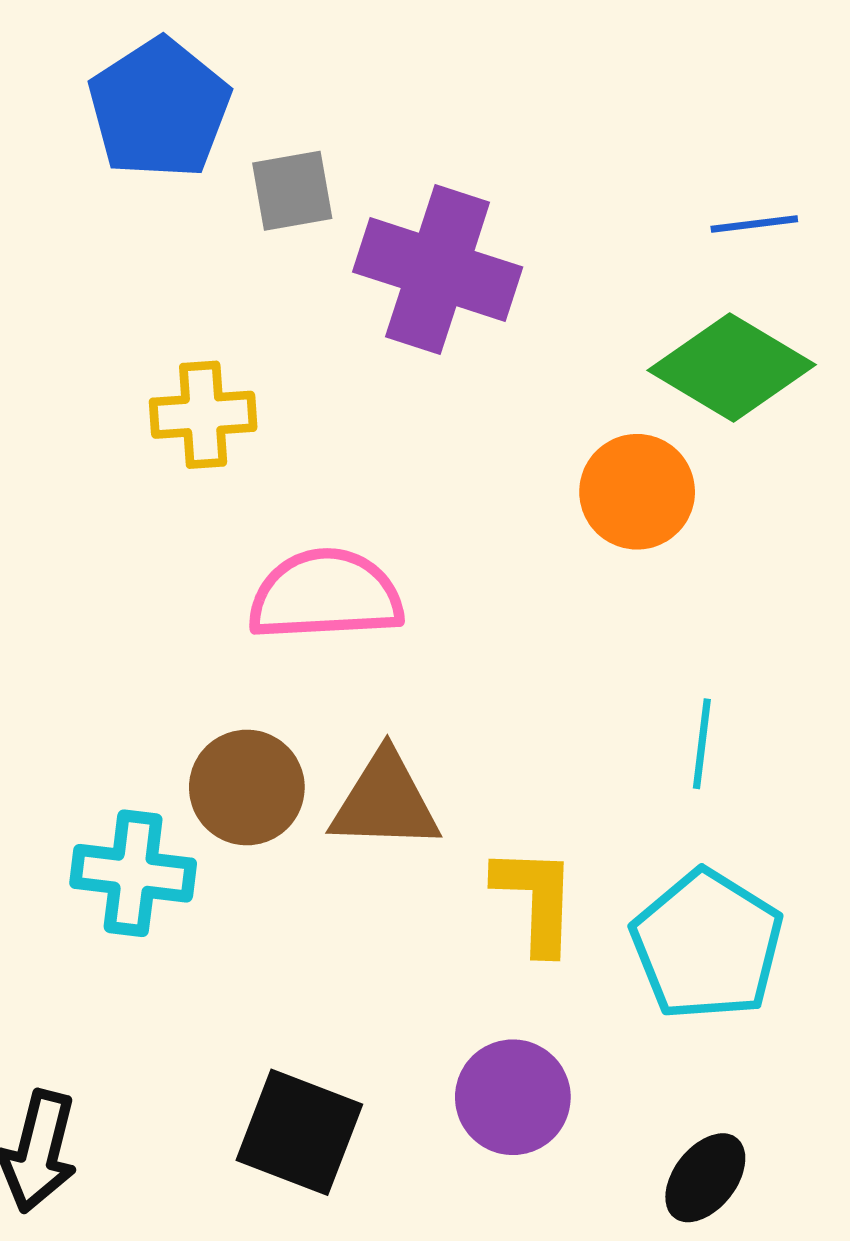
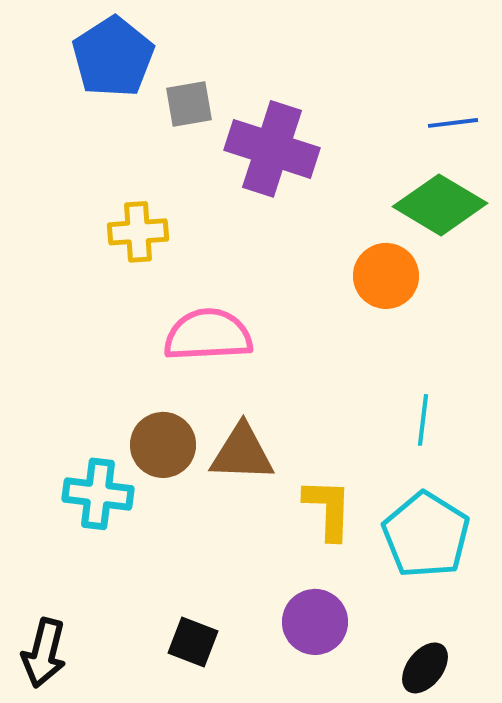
black square: (299, 1132) -> (193, 642), size x0.7

